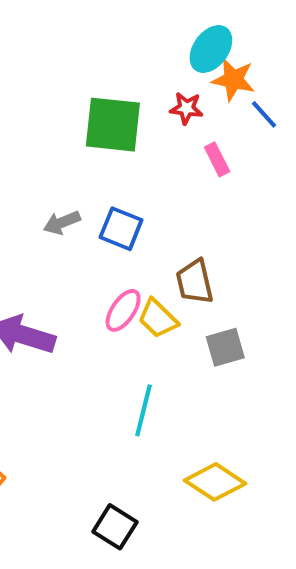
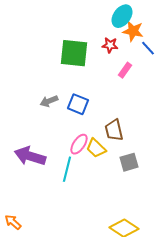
pink rectangle: (217, 159) -> (125, 70), turned 63
cyan line: (144, 410) -> (67, 169), moved

